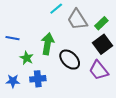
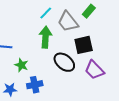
green rectangle: (101, 23) -> (89, 11), moved
green arrow: (48, 44) -> (45, 37), moved
black square: (103, 44) -> (84, 45), moved, turned 30

